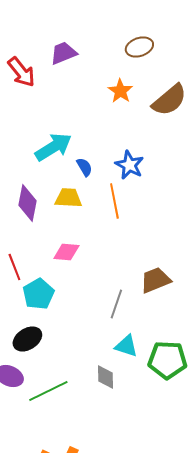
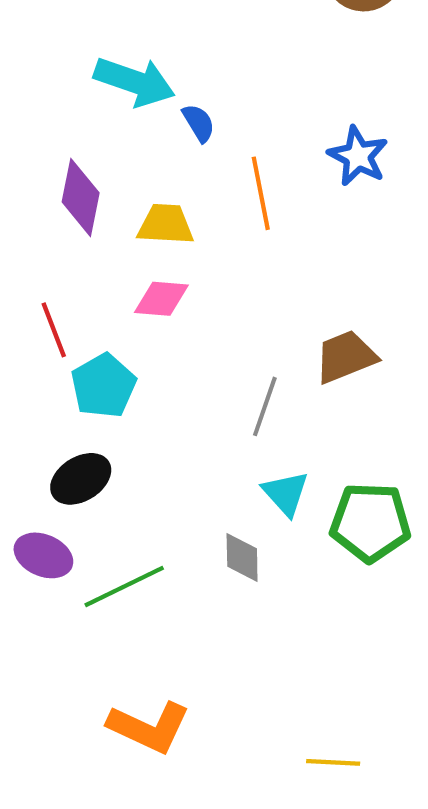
cyan arrow: (53, 147) -> (134, 82), turned 51
blue star: (129, 165) -> (358, 156), moved
yellow trapezoid: (68, 198) -> (166, 224), moved
cyan triangle: (126, 346) -> (286, 493), turned 30

